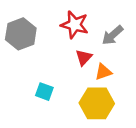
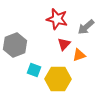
gray hexagon: (21, 34) -> (15, 45), moved
yellow hexagon: (97, 103) -> (58, 79), moved

